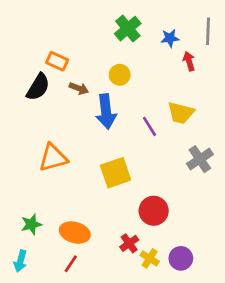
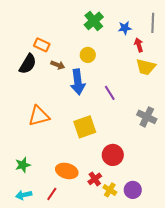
yellow trapezoid: (181, 113) -> (146, 67), moved
gray cross: (200, 159) -> (147, 117), turned -30
orange ellipse: (75, 233) -> (67, 171), moved
cyan arrow: (20, 261) -> (24, 195), moved, turned 63

